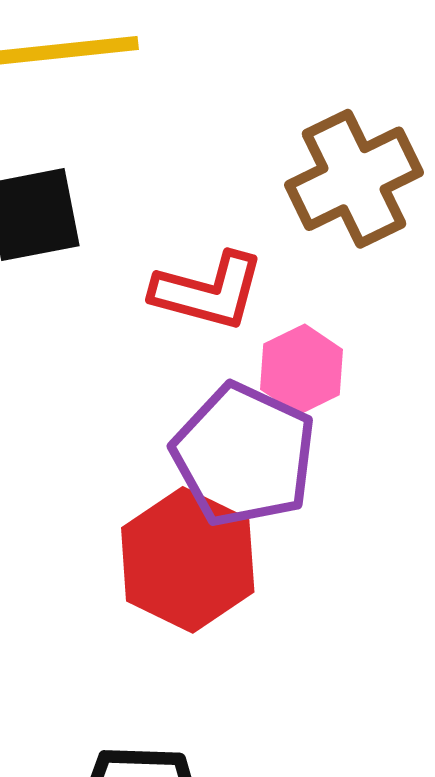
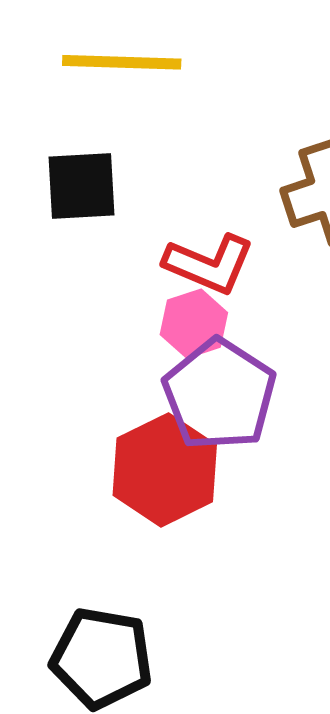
pink hexagon: (302, 369) -> (194, 324), moved

